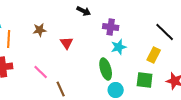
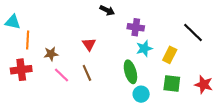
brown star: (40, 30) -> (51, 54), moved
yellow rectangle: (154, 55) -> (170, 55), moved
brown line: (61, 89) -> (87, 73), moved

